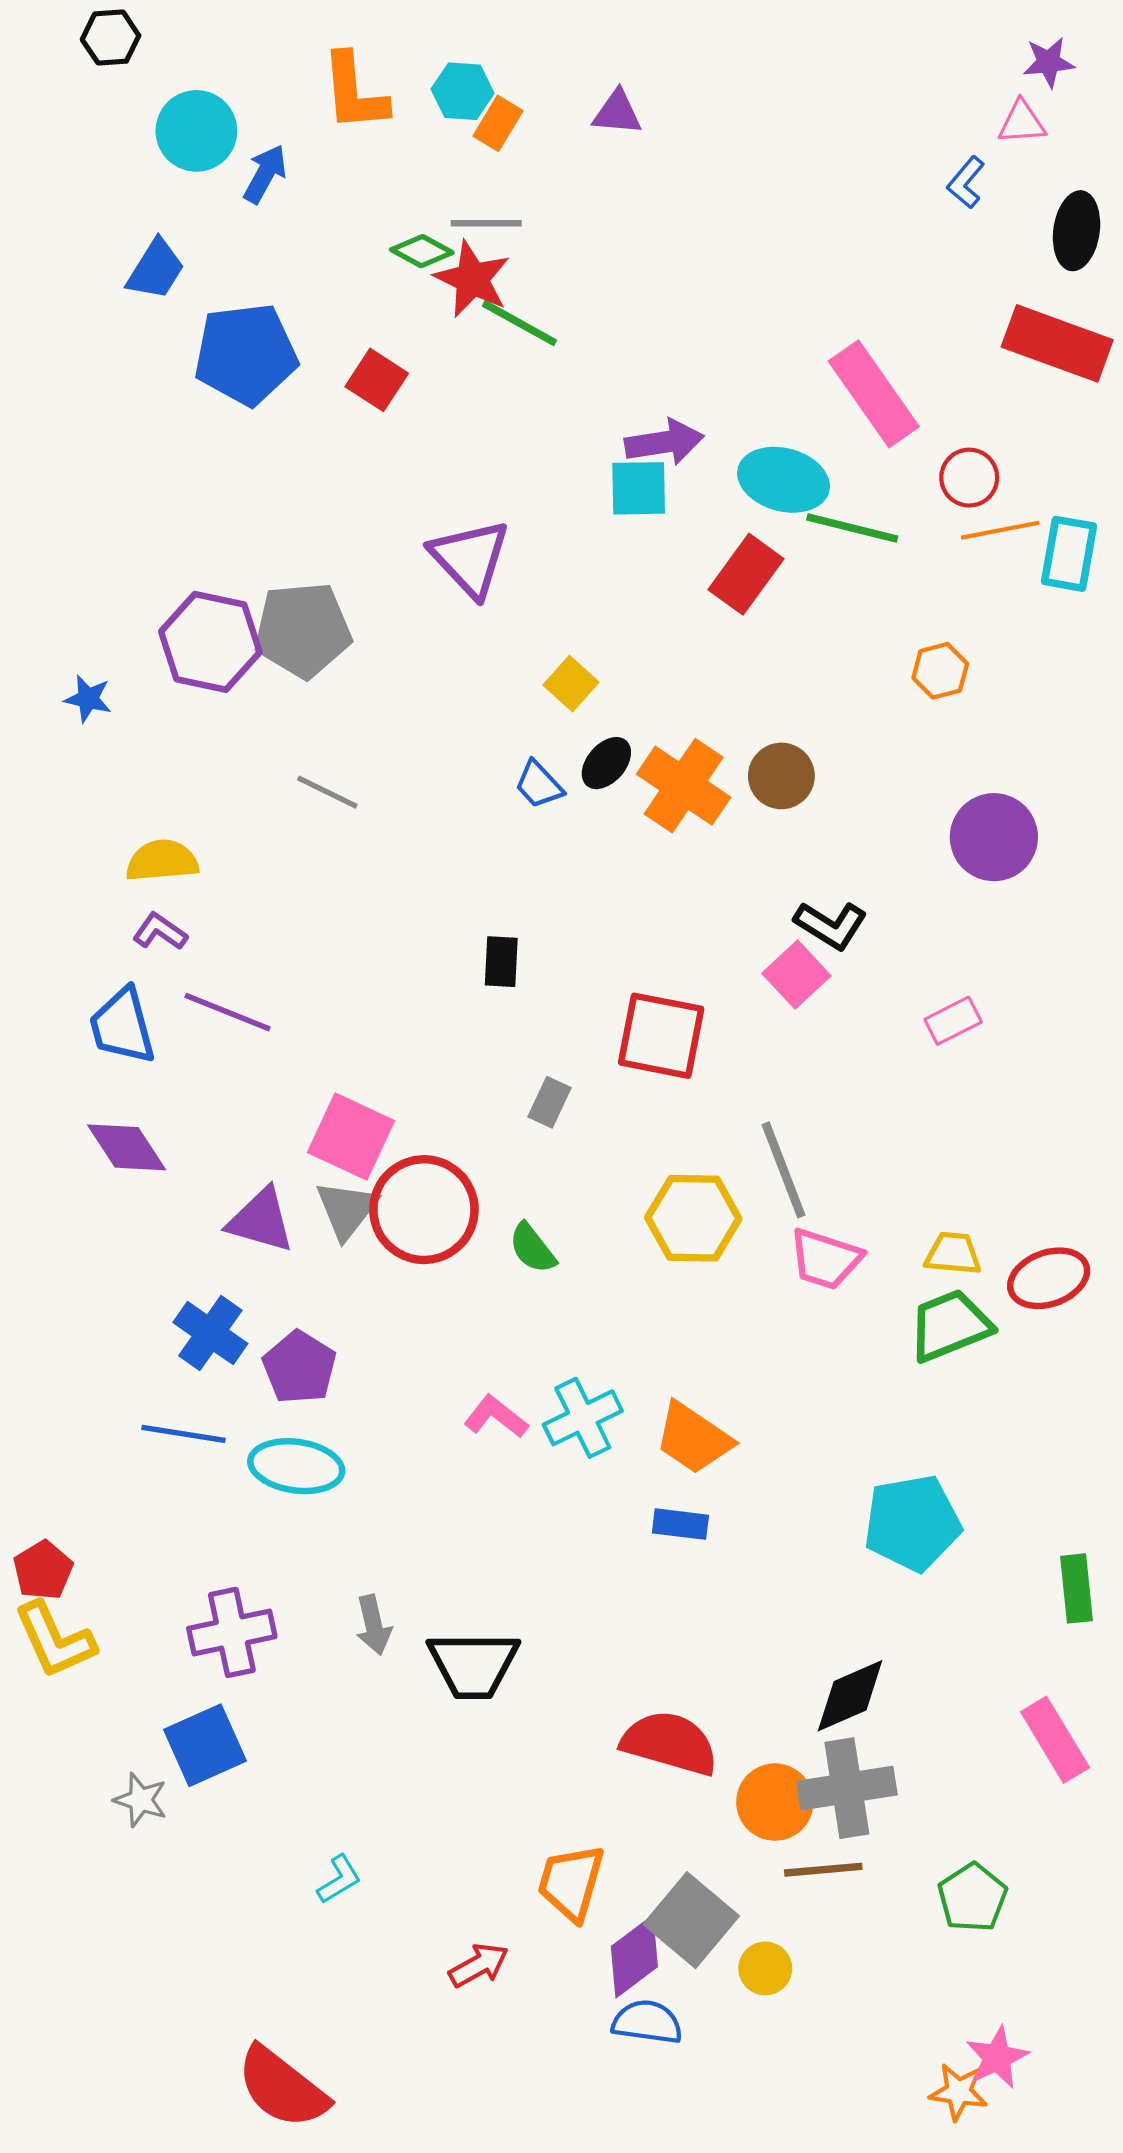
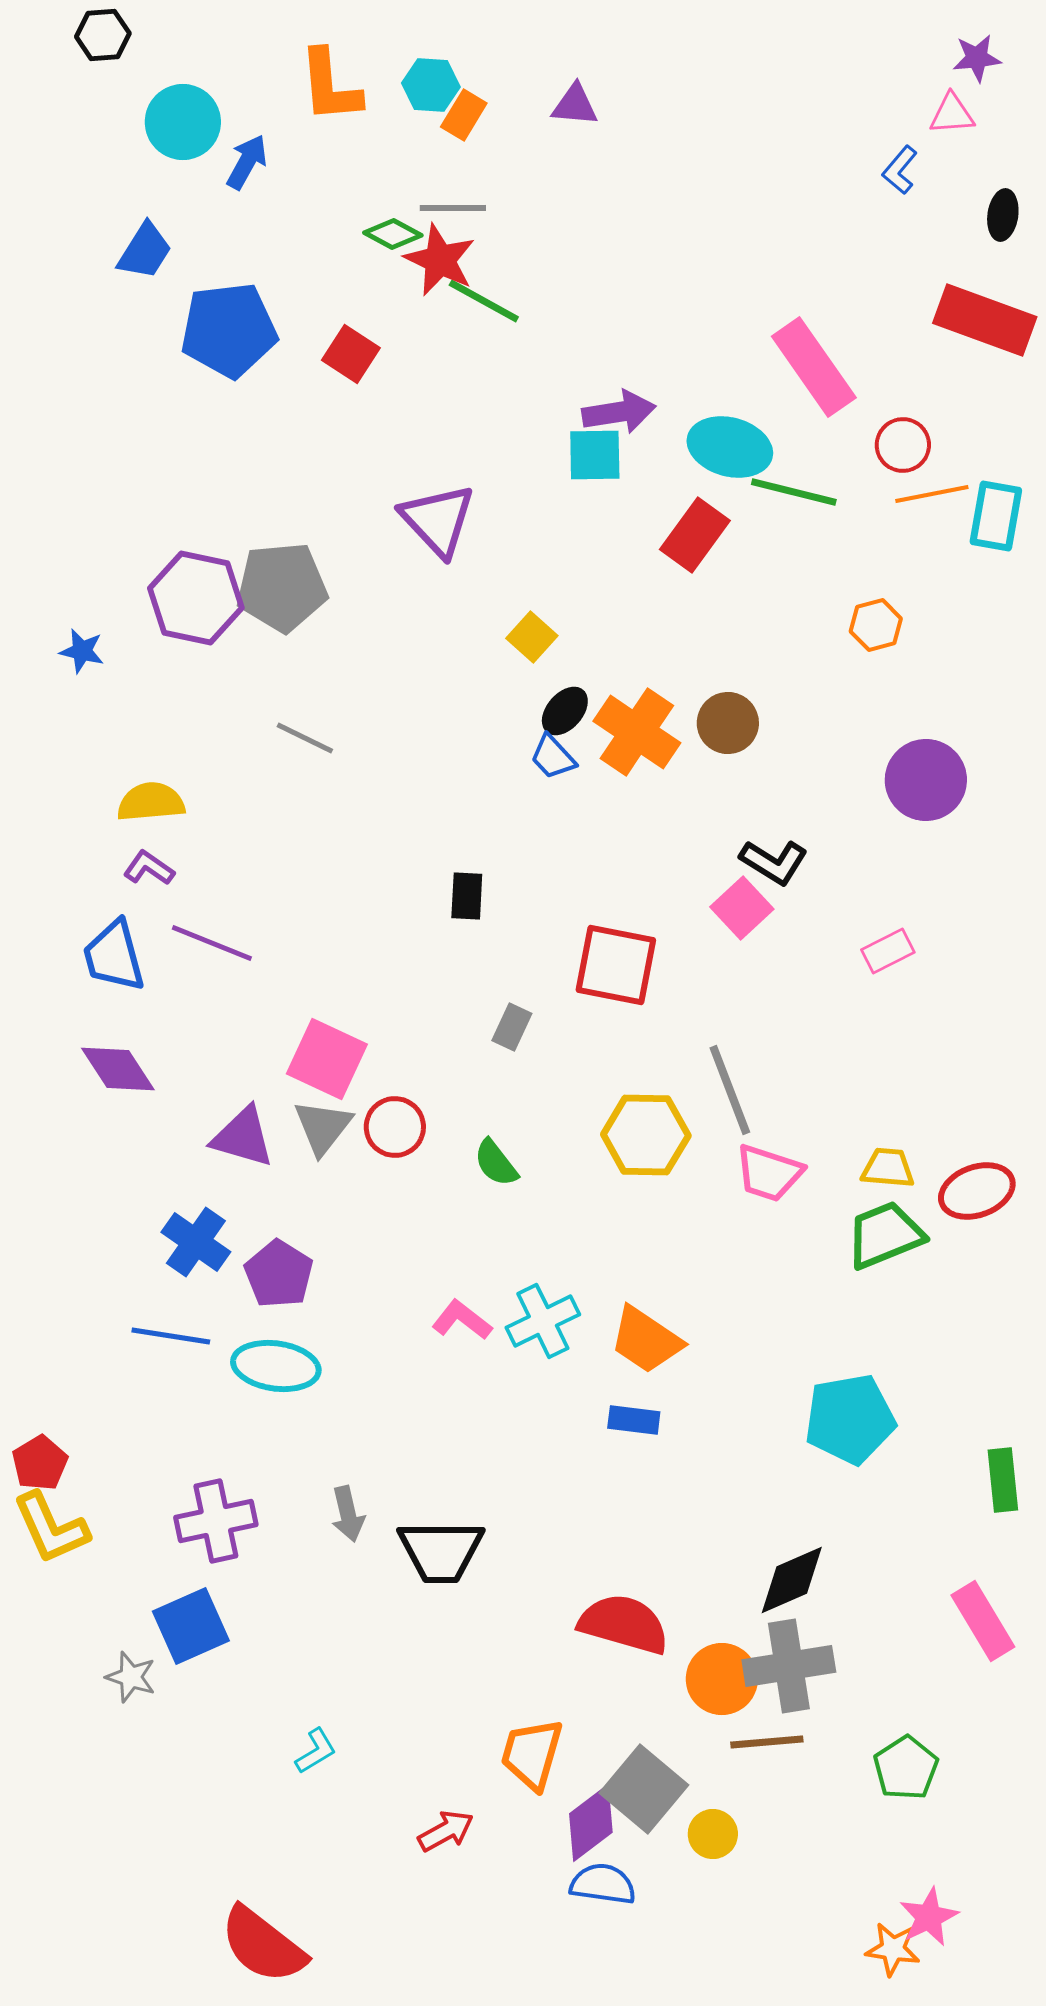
black ellipse: (1077, 231) -> (1003, 215), size x0.7
blue trapezoid: (539, 785) -> (553, 757), moved
red circle: (424, 1210) -> (395, 1127), size x0.6

